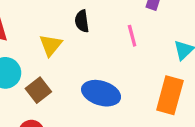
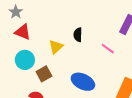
pink line: (132, 36) -> (108, 49), turned -48

